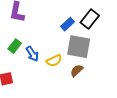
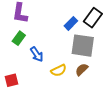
green rectangle: (15, 46) -> (19, 38), moved
yellow semicircle: (54, 61) -> (59, 70), moved

